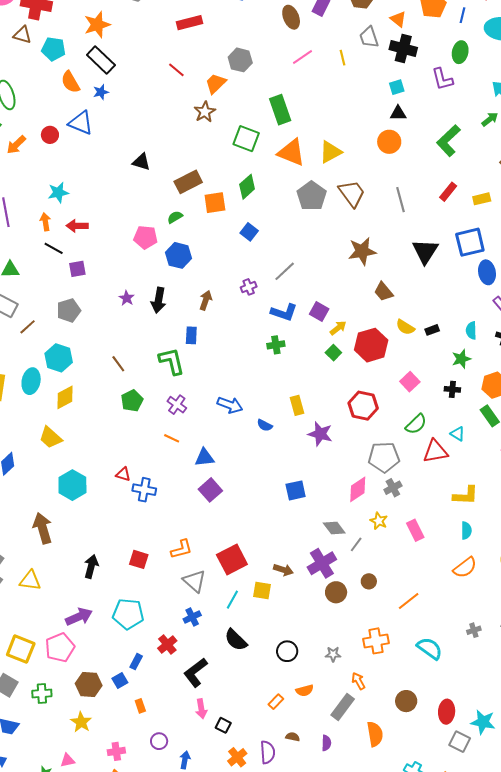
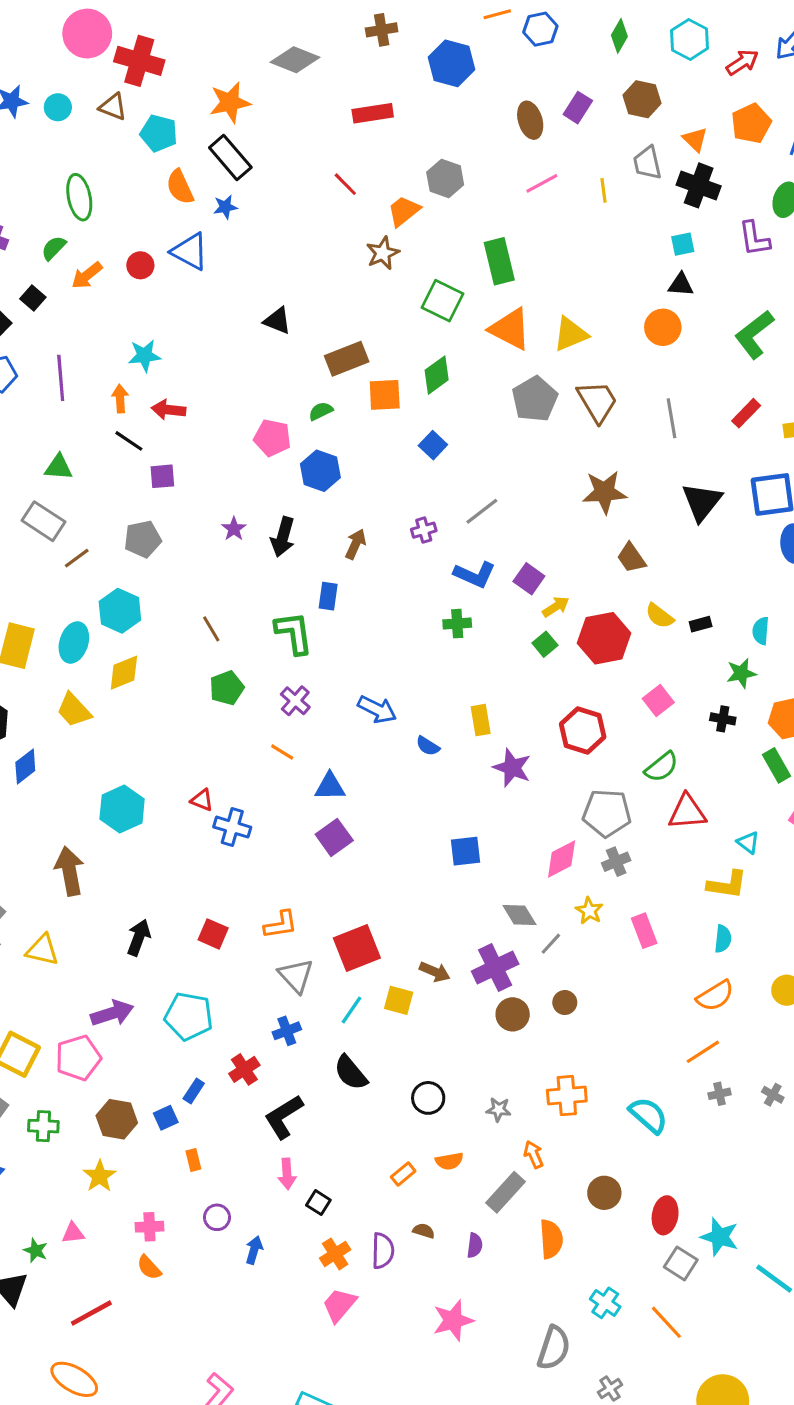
cyan triangle: (458, 434) -> (748, 842), moved
yellow trapezoid: (50, 438) -> (74, 710), moved
orange line: (409, 601) -> (703, 1052), moved

